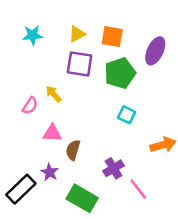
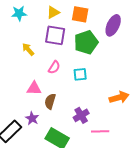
yellow arrow: (53, 94) -> (28, 49), moved
pink semicircle: (30, 106) -> (54, 67), moved
cyan square: (127, 115) -> (80, 74), moved, turned -32
pink line: (138, 189) -> (100, 131), turned -54

